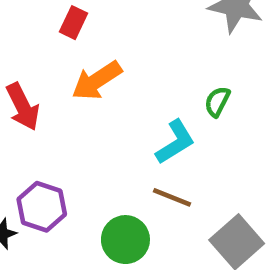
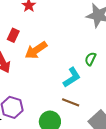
red rectangle: (74, 23) -> (13, 35), moved

